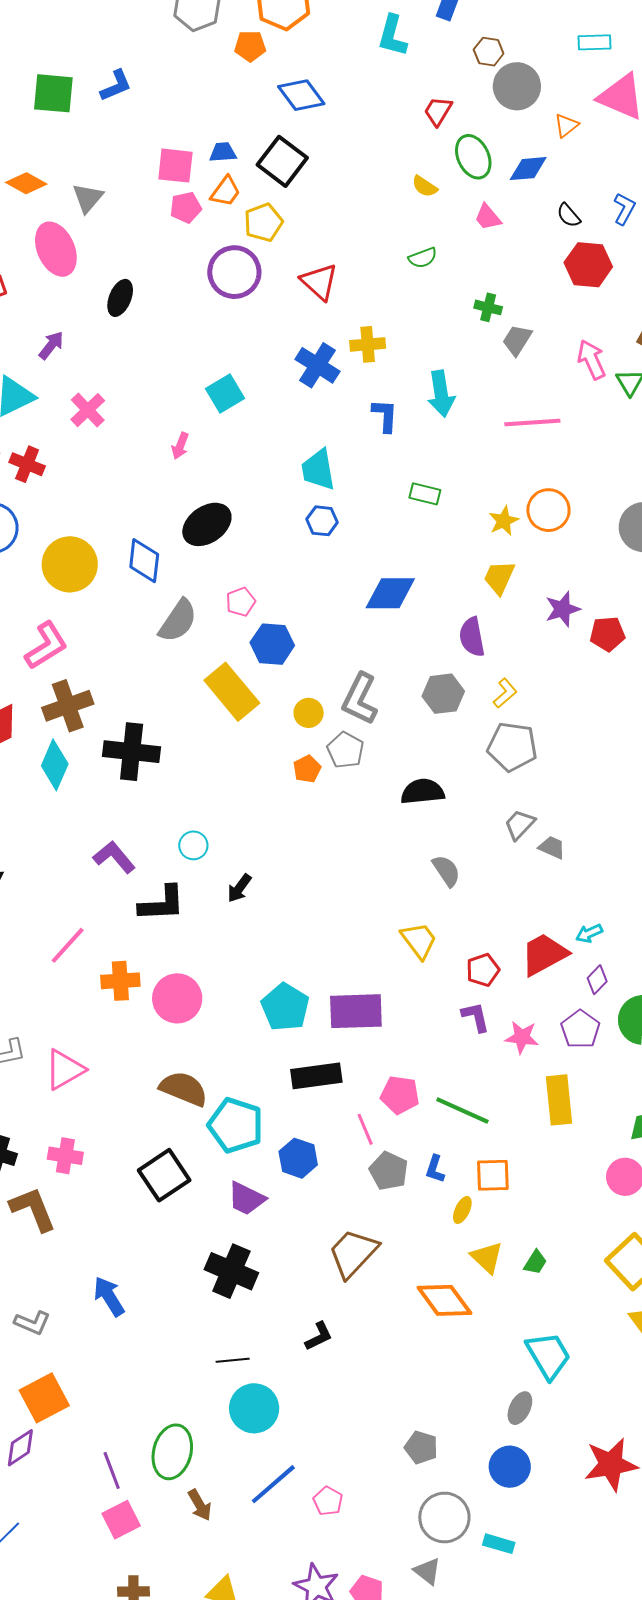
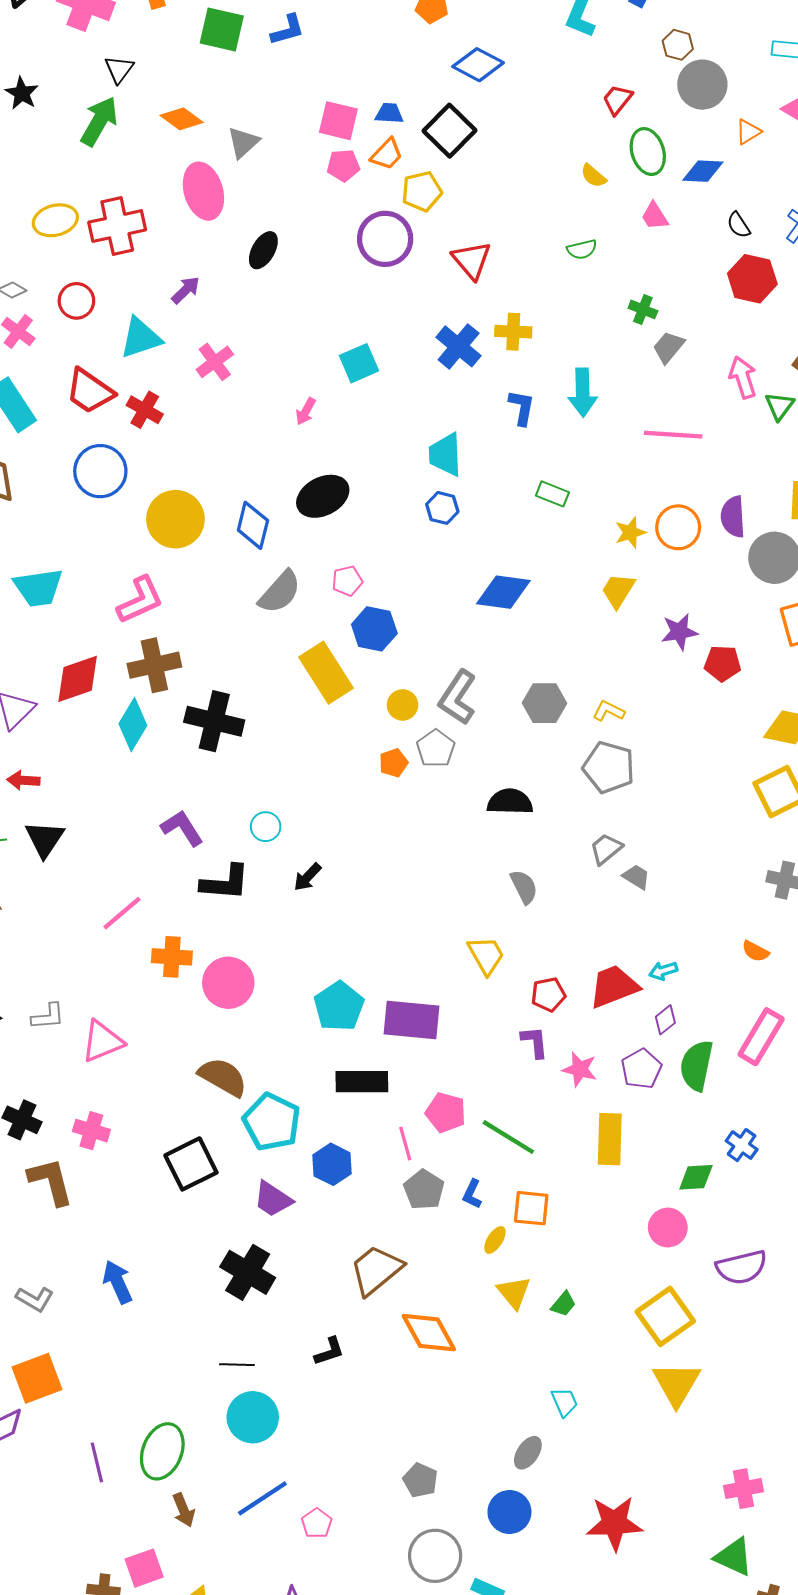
blue diamond: (301, 95) -> (478, 65), turned -33
purple semicircle: (472, 637) -> (733, 517), moved
yellow L-shape: (505, 693) -> (609, 711), turned -120
orange diamond: (444, 1300) -> (429, 1333), moved
cyan trapezoid: (548, 1355) -> (564, 1402), size x0.6
pink square: (121, 1520) -> (144, 1568), moved

